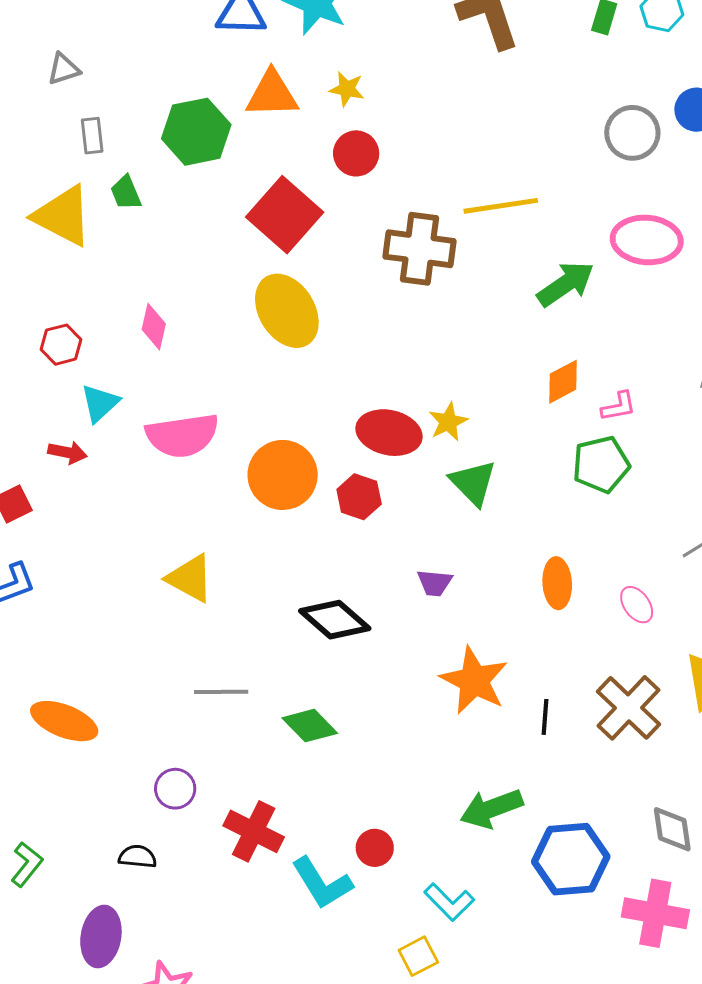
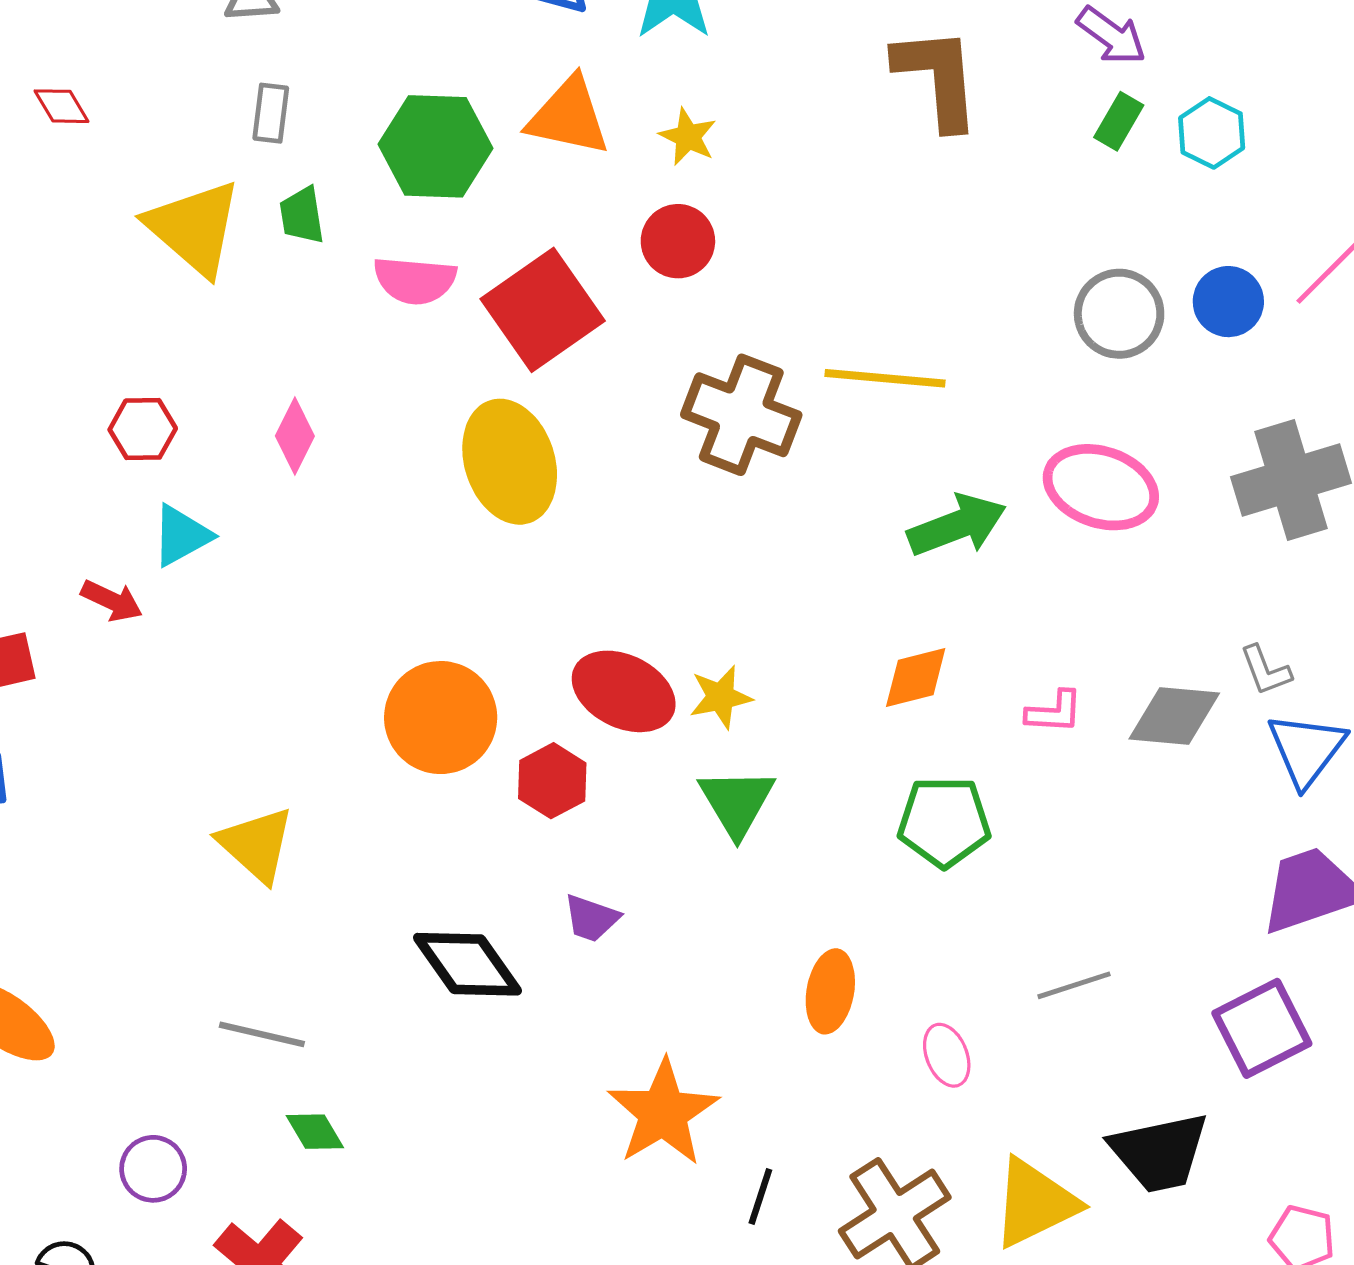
pink L-shape: (619, 406) -> (1054, 712), moved
pink semicircle: (182, 435) -> (415, 280), moved, size x0.7
purple trapezoid: (435, 583) -> (591, 918), moved
green diamond: (310, 726) -> (315, 1132), moved, size x0.7

